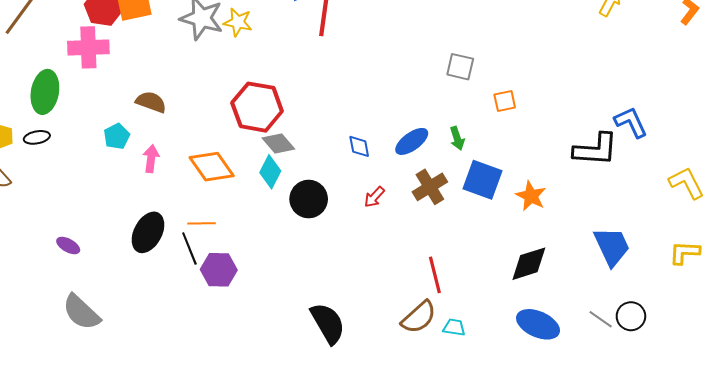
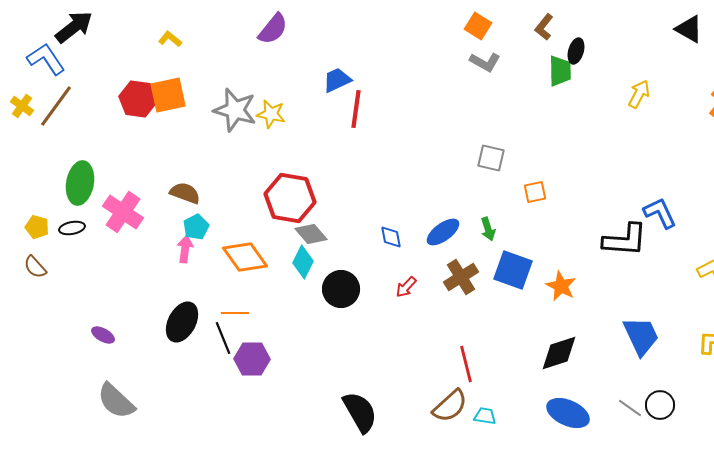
pink cross: (88, 47) -> (123, 212), moved, turned 36
cyan pentagon: (117, 136) -> (196, 227), moved

